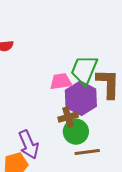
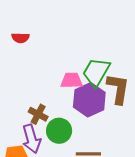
brown cross: (68, 117) -> (38, 114), moved, turned 36
green circle: (76, 132) -> (59, 131), moved

